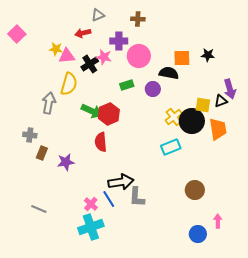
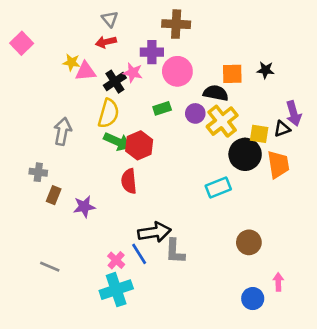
gray triangle: (98, 15) -> (110, 19), moved, turned -48
brown cross: (138, 19) -> (176, 24), size x1.5
yellow semicircle: (69, 84) -> (108, 113), moved
yellow cross: (174, 117) -> (222, 121), moved, size x1.4

